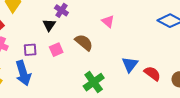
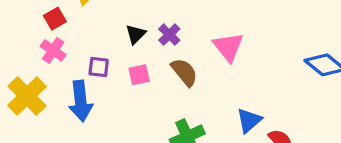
purple cross: (61, 10) -> (169, 35), moved
pink triangle: (108, 21) -> (228, 47), size x1.5

